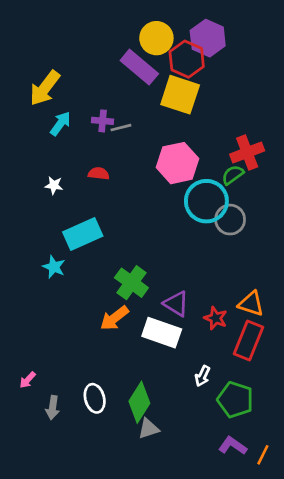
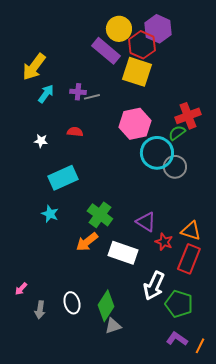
cyan star: (54, 267) -> (50, 214), moved
purple triangle: (176, 304) -> (146, 222), moved
white arrow: (202, 376) -> (154, 286), size x1.8

